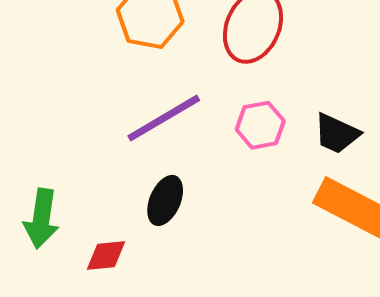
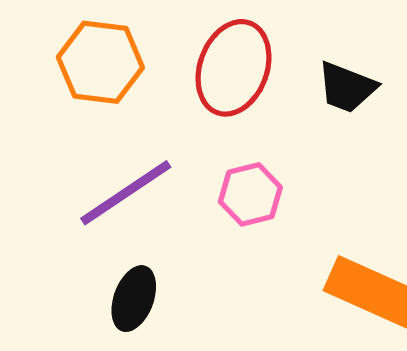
black trapezoid: (337, 134) -> (347, 87), moved

